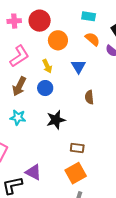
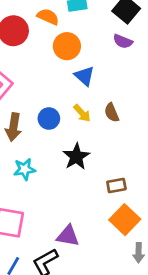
orange semicircle: (92, 39) -> (48, 17), moved
orange circle: (58, 40) -> (67, 46), moved
yellow arrow: (47, 66) -> (82, 113), moved

